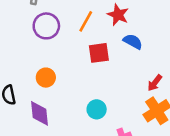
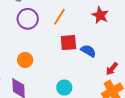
red star: (118, 15) -> (100, 15), moved
blue semicircle: (133, 41) -> (88, 51), moved

